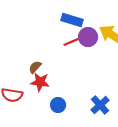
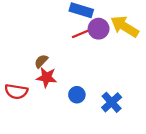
blue circle: (58, 105) -> (77, 95), moved

